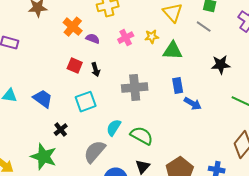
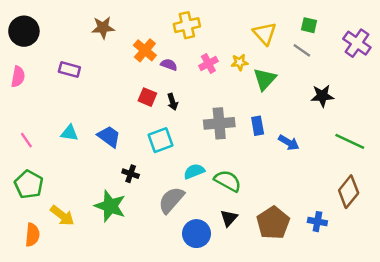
green triangle: (173, 51) -> (265, 79), turned -50
blue rectangle: (178, 86) -> (258, 126), moved
cyan semicircle: (114, 128) -> (194, 171), turned 36
black cross: (61, 130) -> (131, 174), turned -32

